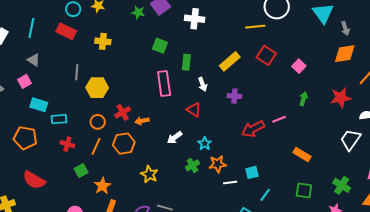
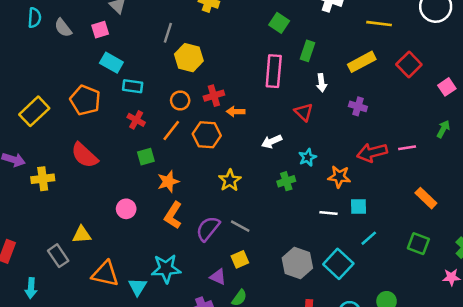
yellow line: (255, 27) -> (379, 24), moved
orange star: (218, 164) -> (339, 177), moved

